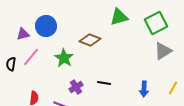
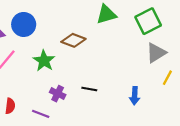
purple cross: (76, 87) -> (58, 94), turned -32
yellow line: (173, 88) -> (167, 78), moved

